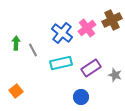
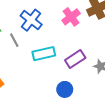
blue cross: (62, 33) -> (31, 20), moved

